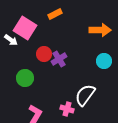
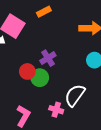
red circle: (44, 54) -> (27, 71), moved
green circle: (25, 78) -> (40, 78), moved

